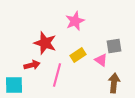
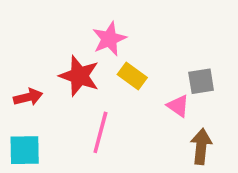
pink star: (75, 21) -> (109, 39), moved
yellow rectangle: (78, 55) -> (132, 76), moved, turned 70
red arrow: (32, 65) -> (28, 97), moved

